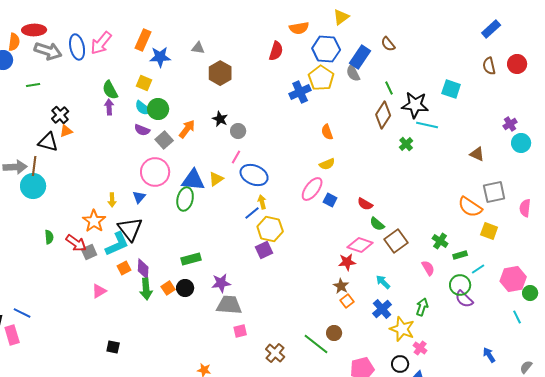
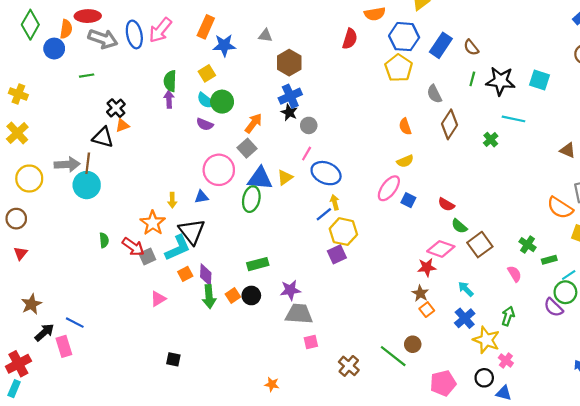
brown semicircle: (388, 44) -> (471, 47), moved
gray semicircle: (353, 73) -> (434, 94), moved
yellow square: (144, 83) -> (207, 73), turned 35
green line: (389, 88) -> (472, 79), turned 40
green semicircle: (110, 90) -> (170, 81), turned 30
blue cross: (300, 92) -> (290, 96), moved
black star: (415, 105) -> (500, 81), moved
brown diamond: (383, 115) -> (450, 124), moved
gray square: (164, 140) -> (247, 148), moved
blue triangle: (139, 197) -> (201, 197), turned 40
green circle: (460, 285) -> (565, 292), moved

